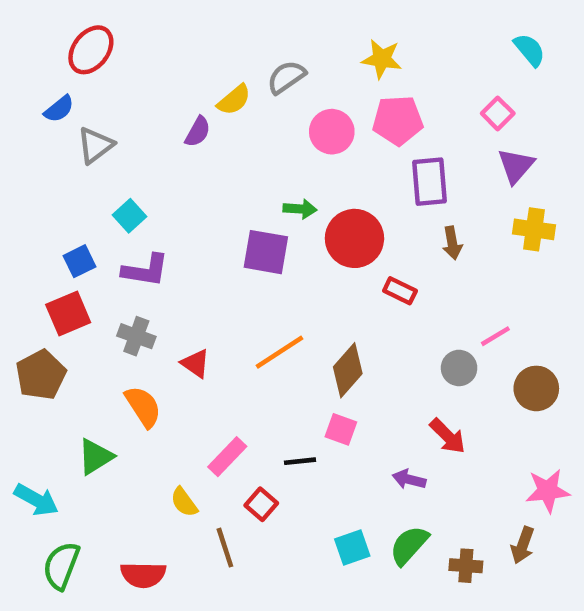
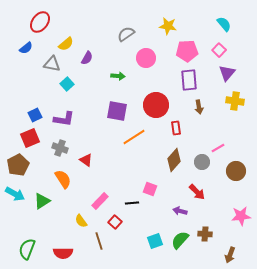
cyan semicircle: (529, 50) -> (224, 24), moved
yellow semicircle: (234, 100) -> (66, 44), moved
pink pentagon: (398, 120) -> (187, 51), moved
gray triangle: (95, 145) -> (52, 64), moved, turned 48
green arrow: (300, 209) -> (118, 76), moved
cyan square: (130, 216) -> (67, 84), moved
red rectangle: (400, 291) -> (176, 128), turned 56
orange line: (280, 352) -> (134, 137), moved
brown diamond: (348, 370) -> (174, 160), moved
cyan arrow: (36, 500) -> (15, 194), moved
brown arrow: (523, 545) -> (230, 255), moved
brown cross: (466, 566) -> (205, 234), moved

